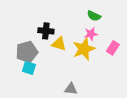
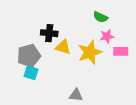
pink star: (91, 34) -> (107, 36), moved
pink rectangle: (113, 48) -> (121, 51), turned 56

